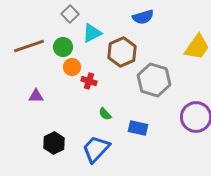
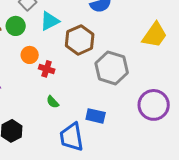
green circle: (63, 47) -> (16, 26), moved
green semicircle: (105, 114) -> (53, 102), moved
blue trapezoid: (96, 149) -> (72, 137), moved, turned -52

